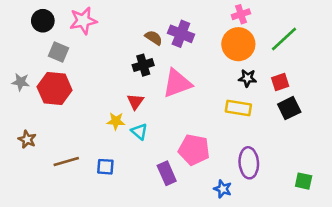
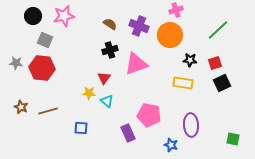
pink cross: (241, 14) -> (176, 10), moved
brown semicircle: (154, 38) -> (110, 24), moved
orange circle: (238, 44) -> (170, 35), moved
brown line: (66, 162) -> (48, 111), moved

